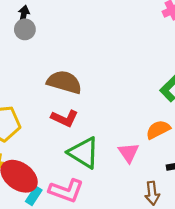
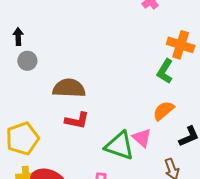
gray circle: (25, 29) -> (27, 61), moved
green triangle: (84, 153) -> (119, 146), moved

